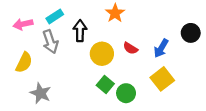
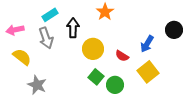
pink arrow: (23, 24) -> (15, 30), moved
red semicircle: (130, 48) -> (122, 56), moved
yellow semicircle: (24, 62) -> (22, 57), turned -78

